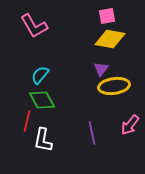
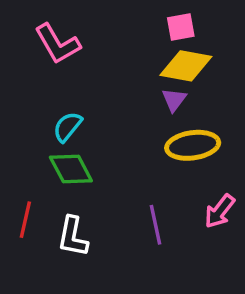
purple triangle: (101, 69) -> (174, 100), moved
red line: (27, 121) -> (25, 220), moved

